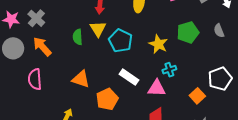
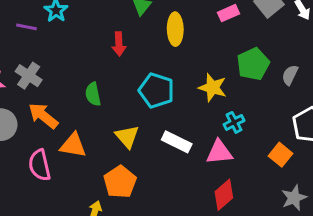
yellow triangle: (98, 29) -> (127, 137), moved
gray semicircle: (219, 31) -> (290, 75), moved, turned 56
orange triangle: (81, 79) -> (73, 145), moved
orange pentagon: (107, 99) -> (120, 182), moved

